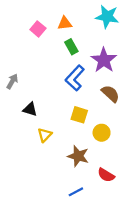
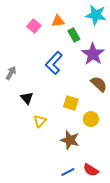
green rectangle: (71, 47) -> (74, 35), moved
blue L-shape: (75, 78) -> (54, 63), moved
black triangle: (30, 109) -> (27, 98), turned 32
red semicircle: (106, 175) -> (91, 170), moved

